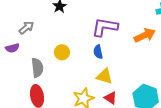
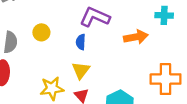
yellow triangle: (104, 76) -> (81, 70), turned 36

